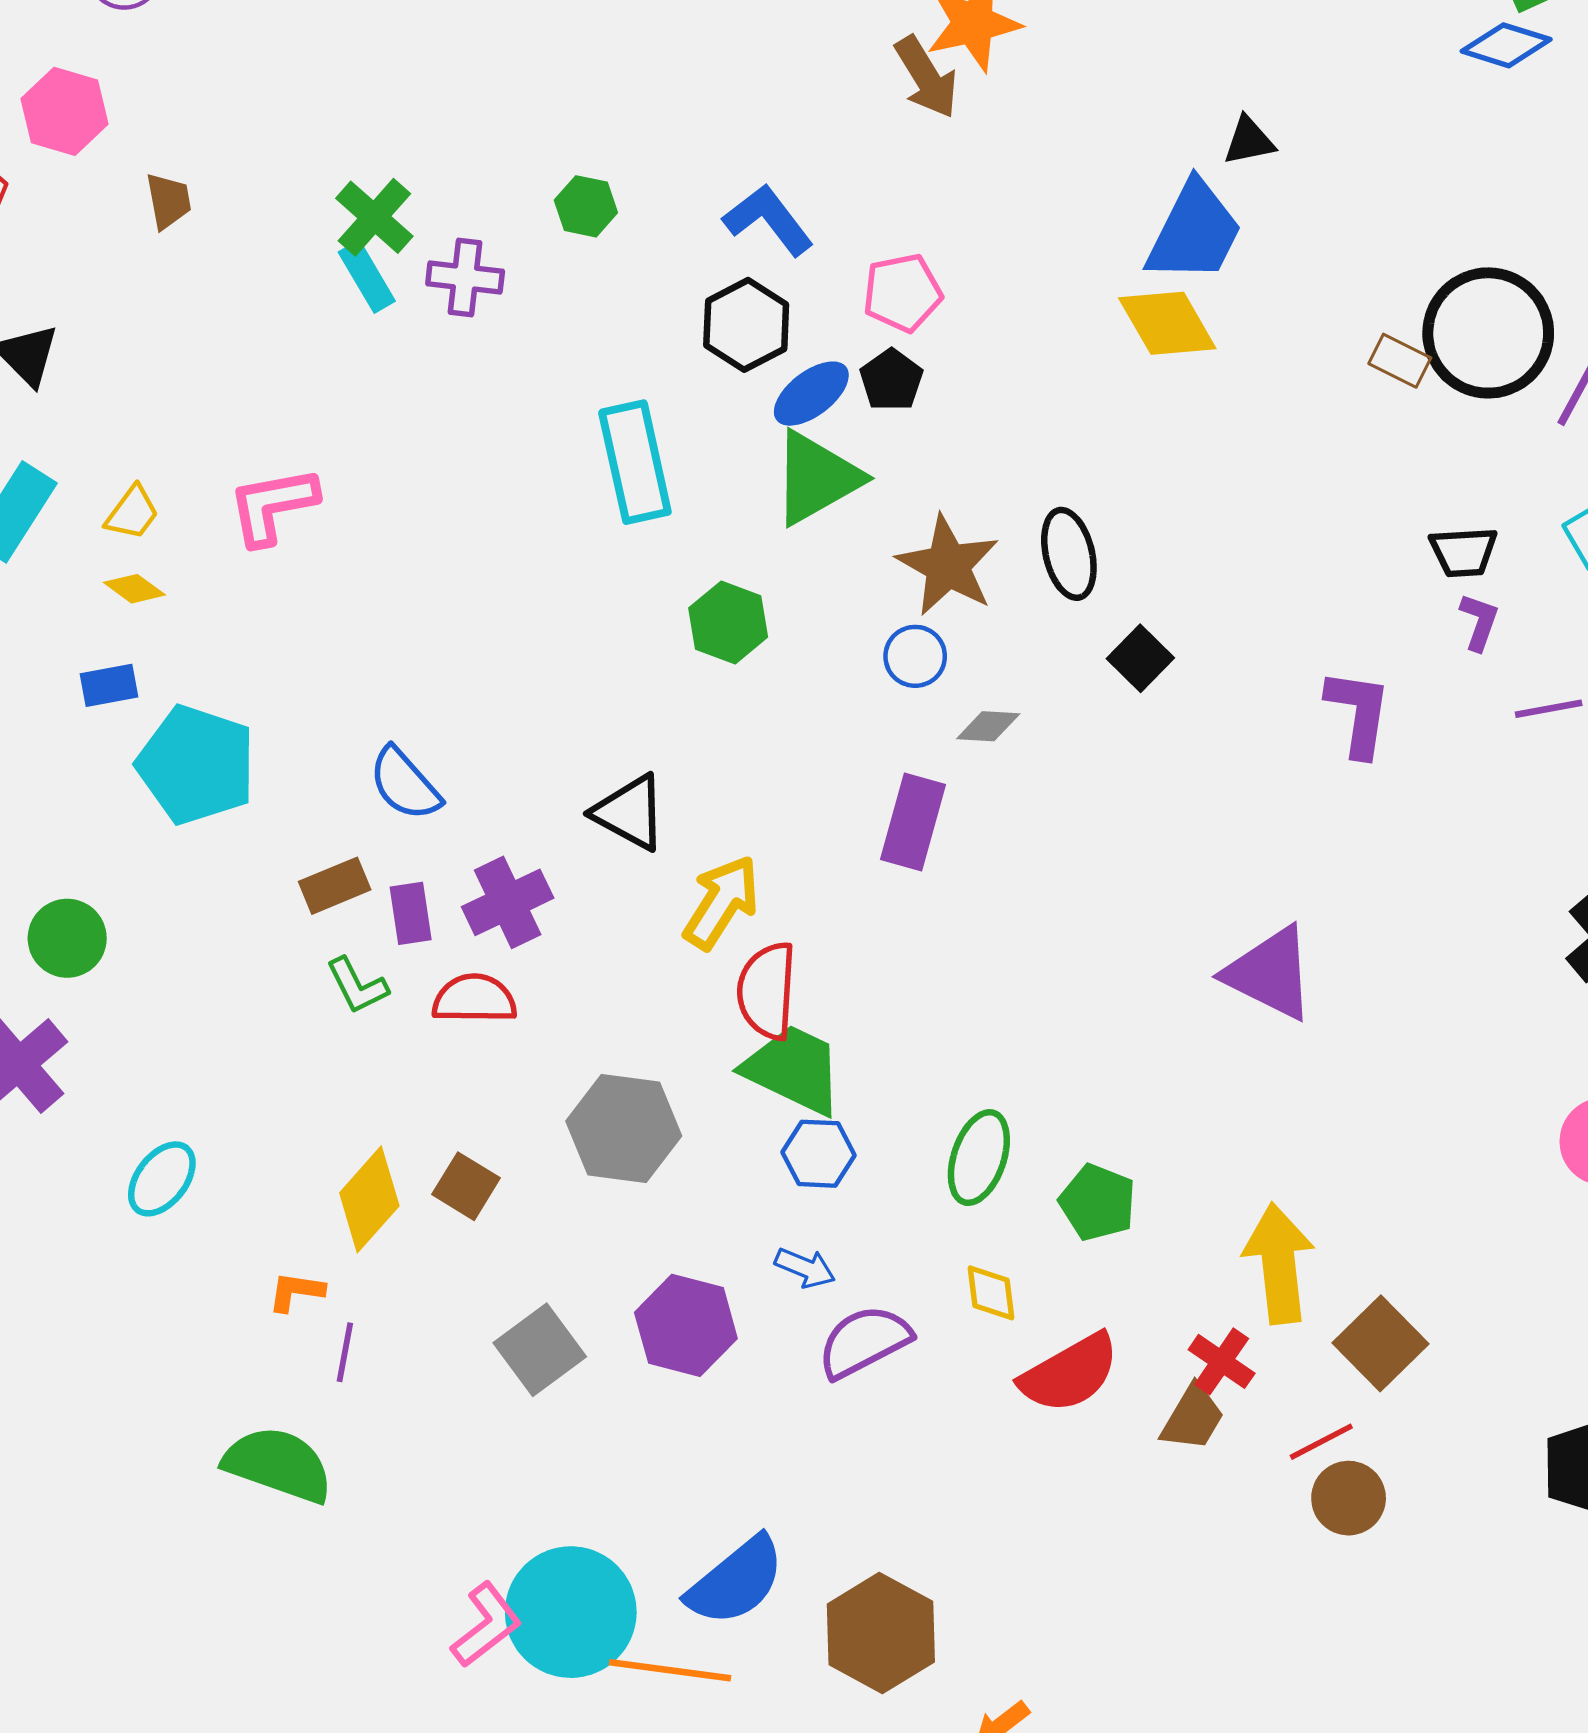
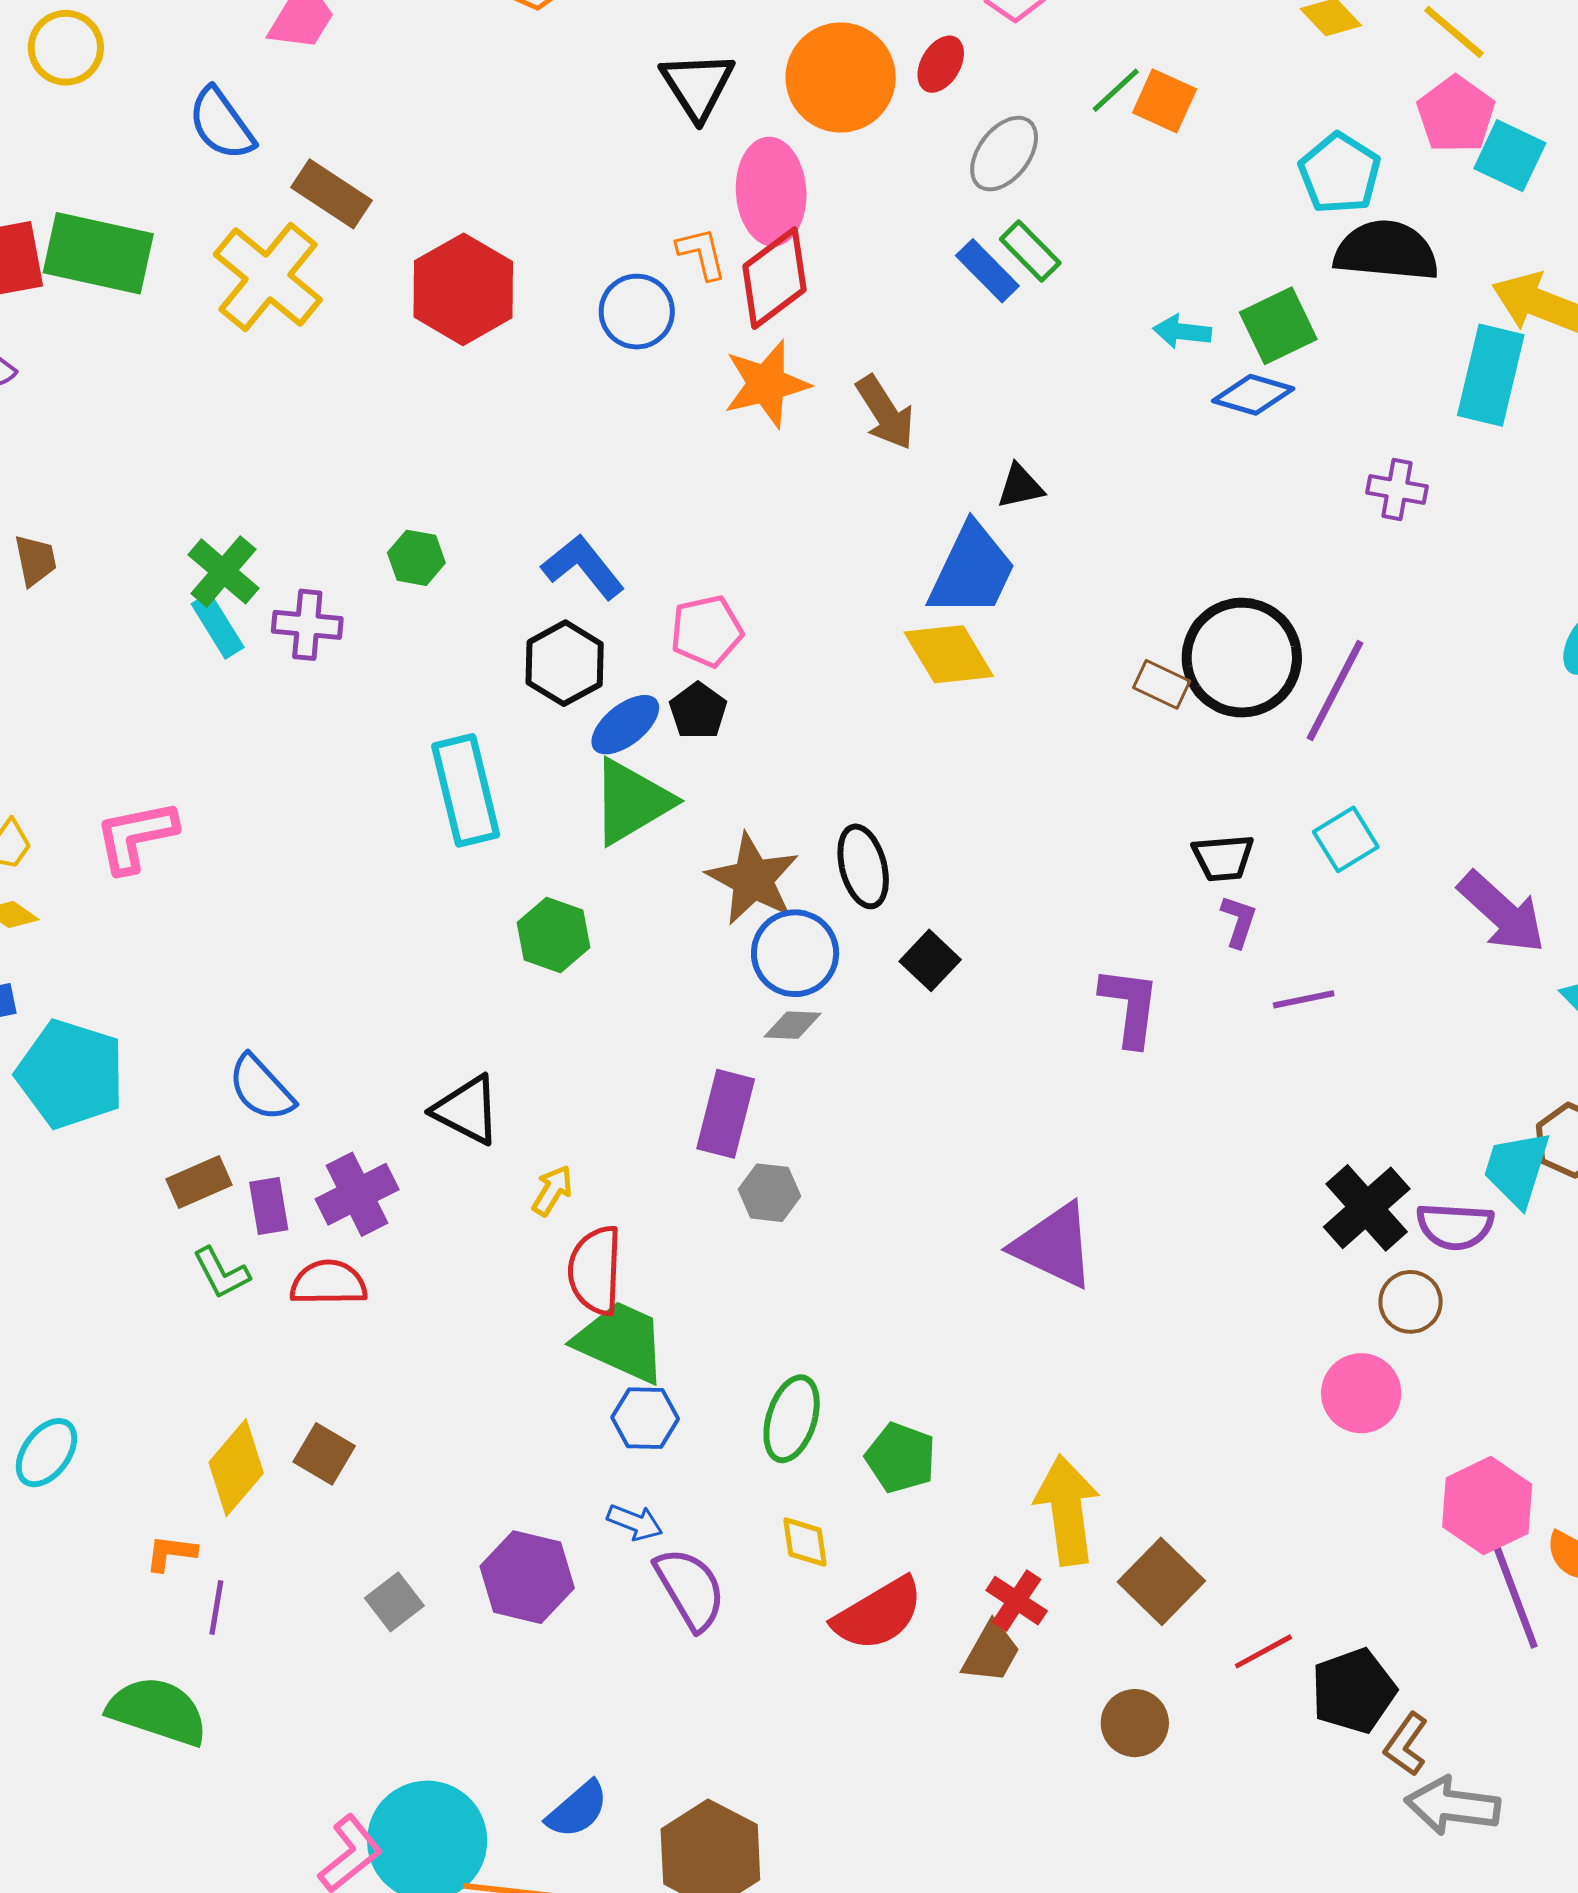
brown arrow: (926, 77) -> (885, 413), moved
blue circle: (915, 656) -> (795, 953), moved, size x1.5
yellow arrow: (721, 902) -> (552, 1190), size x0.6
gray hexagon: (624, 1128) -> (769, 1193), moved, size x0.6
purple semicircle: (864, 1342) -> (690, 1589), turned 88
gray square: (540, 1350) -> (394, 1602), size x0.7
red line: (1321, 1442) -> (1263, 1651), moved
blue semicircle: (736, 1581) -> (577, 1810), size x0.7

